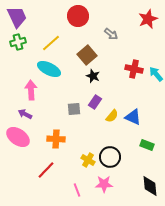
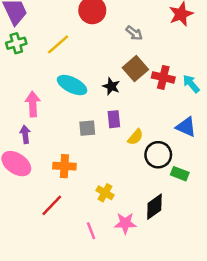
brown square: (87, 55) -> (135, 69), moved
cyan ellipse: (49, 69) -> (72, 85), moved
purple rectangle: (95, 102) -> (114, 119), turned -40
purple arrow: (25, 114) -> (25, 134), turned 56
blue triangle: (133, 117) -> (186, 127), moved
black circle: (110, 157) -> (158, 155), moved
black diamond: (150, 186) -> (154, 207), moved, turned 60

